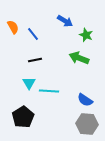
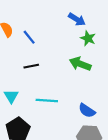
blue arrow: (65, 21) -> (77, 19), moved
cyan triangle: (29, 83) -> (11, 96), moved

